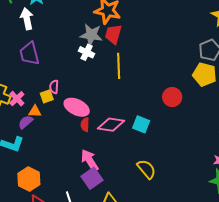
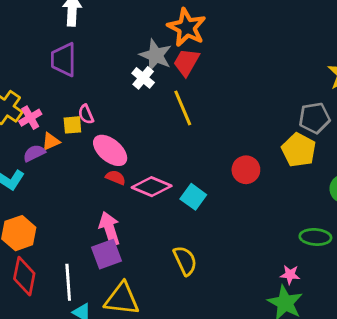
yellow line: (119, 66) -> (183, 108), turned -35
pink semicircle: (54, 87) -> (86, 114), turned -40
orange triangle: (35, 111) -> (51, 141), turned -40
red semicircle: (85, 125) -> (116, 177), turned 96

